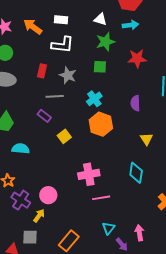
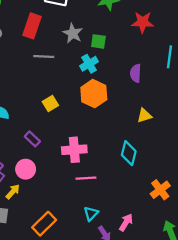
green square: (100, 67) -> (98, 41), moved
red rectangle: (42, 71) -> (32, 26), size x1.5
gray star: (68, 75) -> (73, 33), moved
purple rectangle: (44, 116) -> (32, 139), moved
yellow triangle: (146, 139) -> (144, 116), turned 40
pink arrow: (139, 233) -> (126, 222), turned 35

